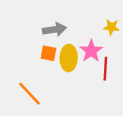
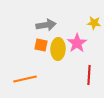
red line: (105, 69) -> (89, 75), moved
orange line: (29, 94) -> (25, 79), turned -60

